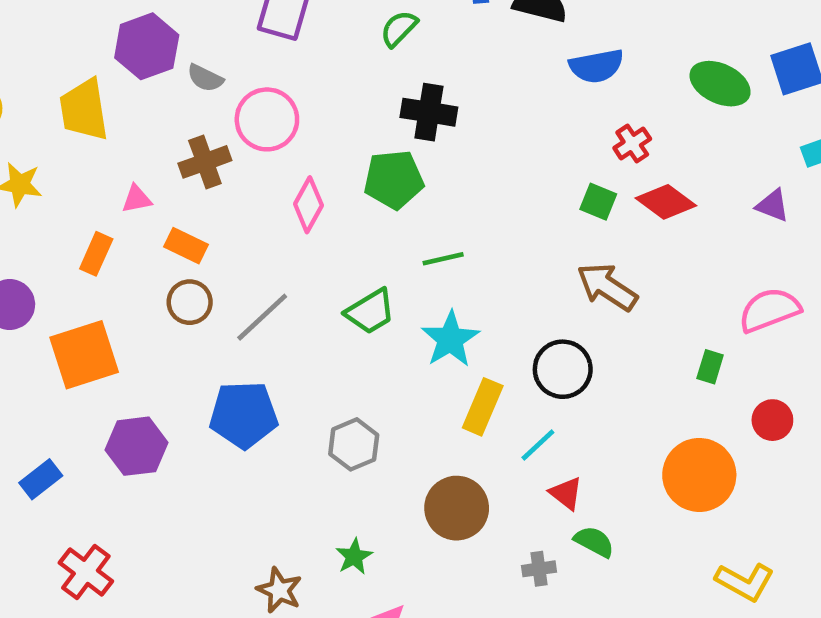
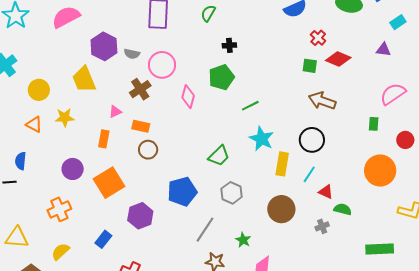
black cross: (429, 112) -> (229, 45), size x0.6
green trapezoid: (370, 311) -> (219, 156), moved
gray line: (262, 317) -> (205, 230), moved

